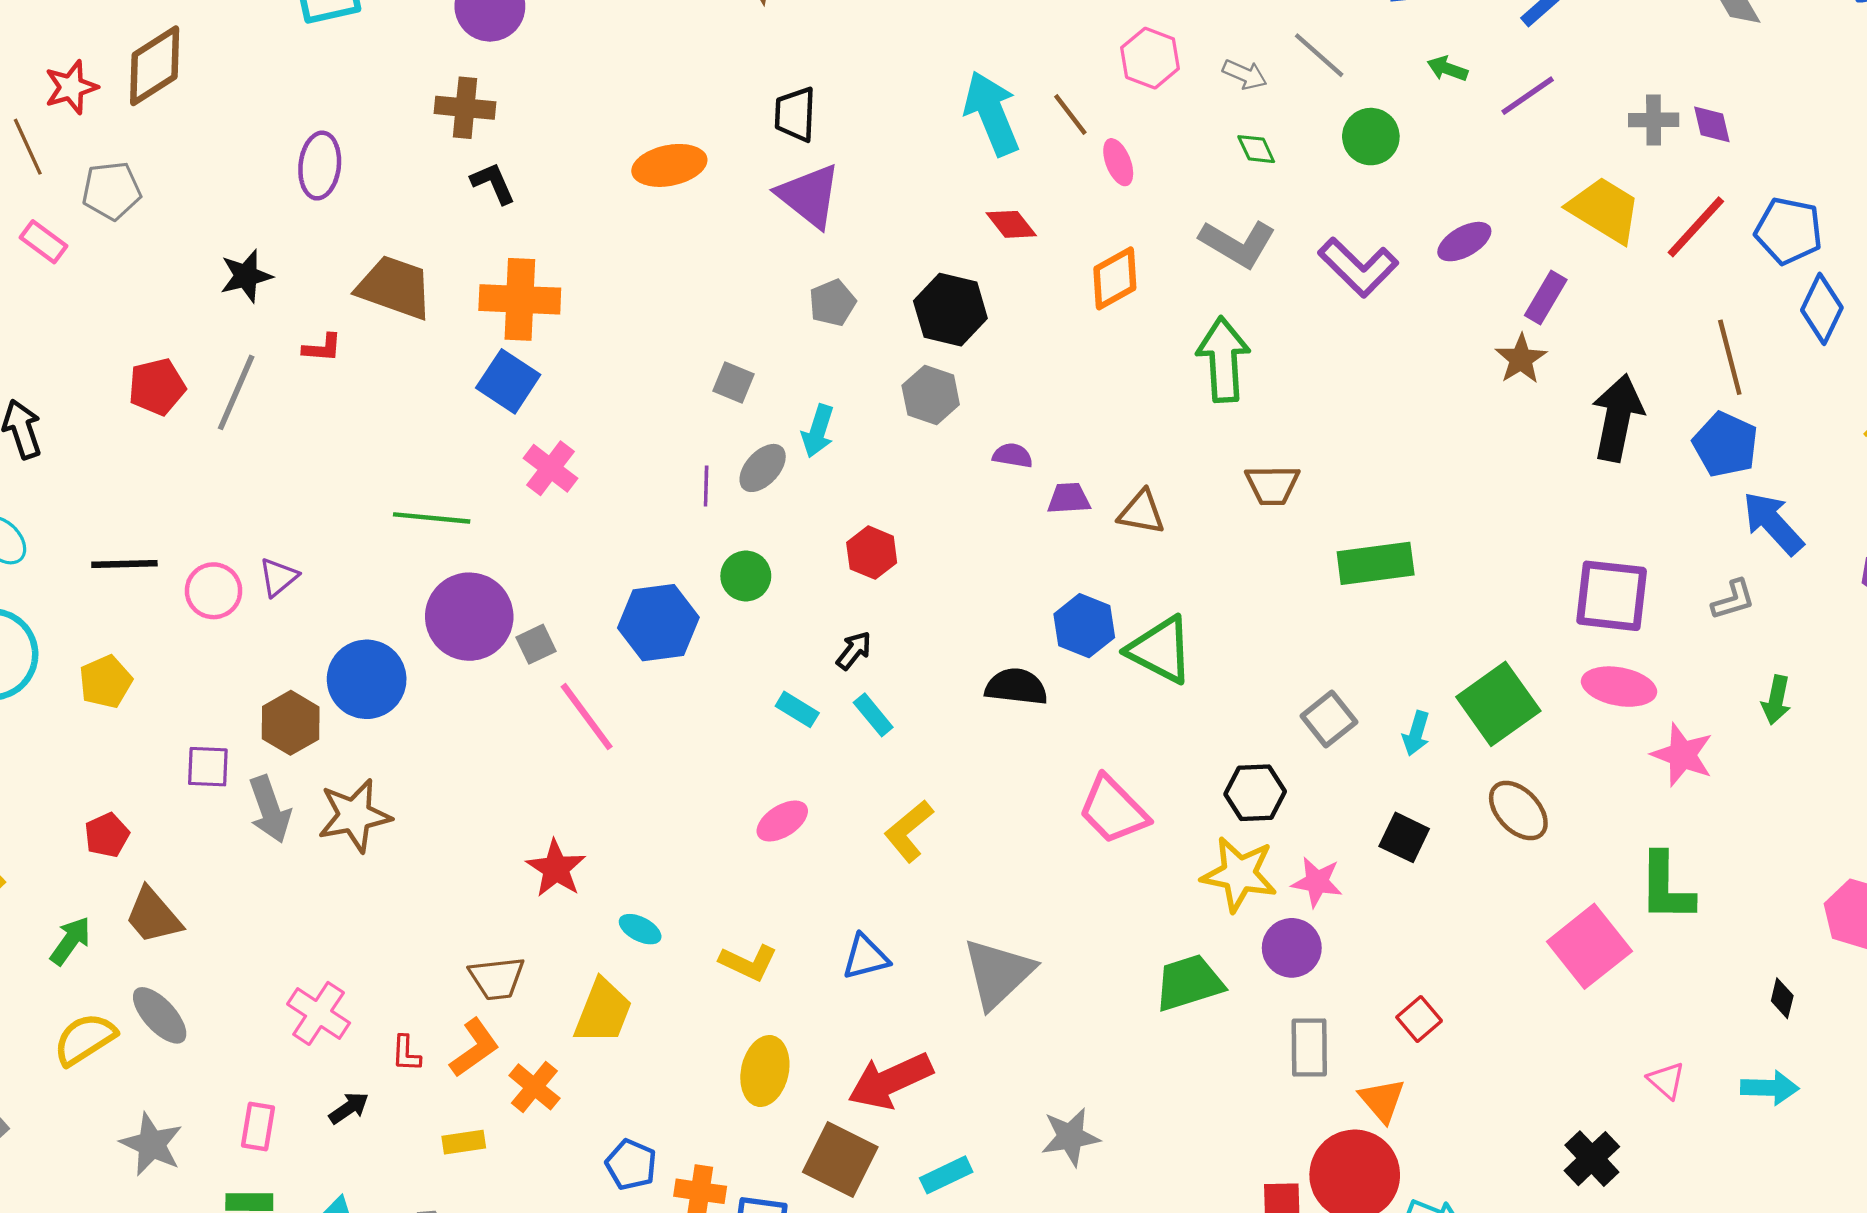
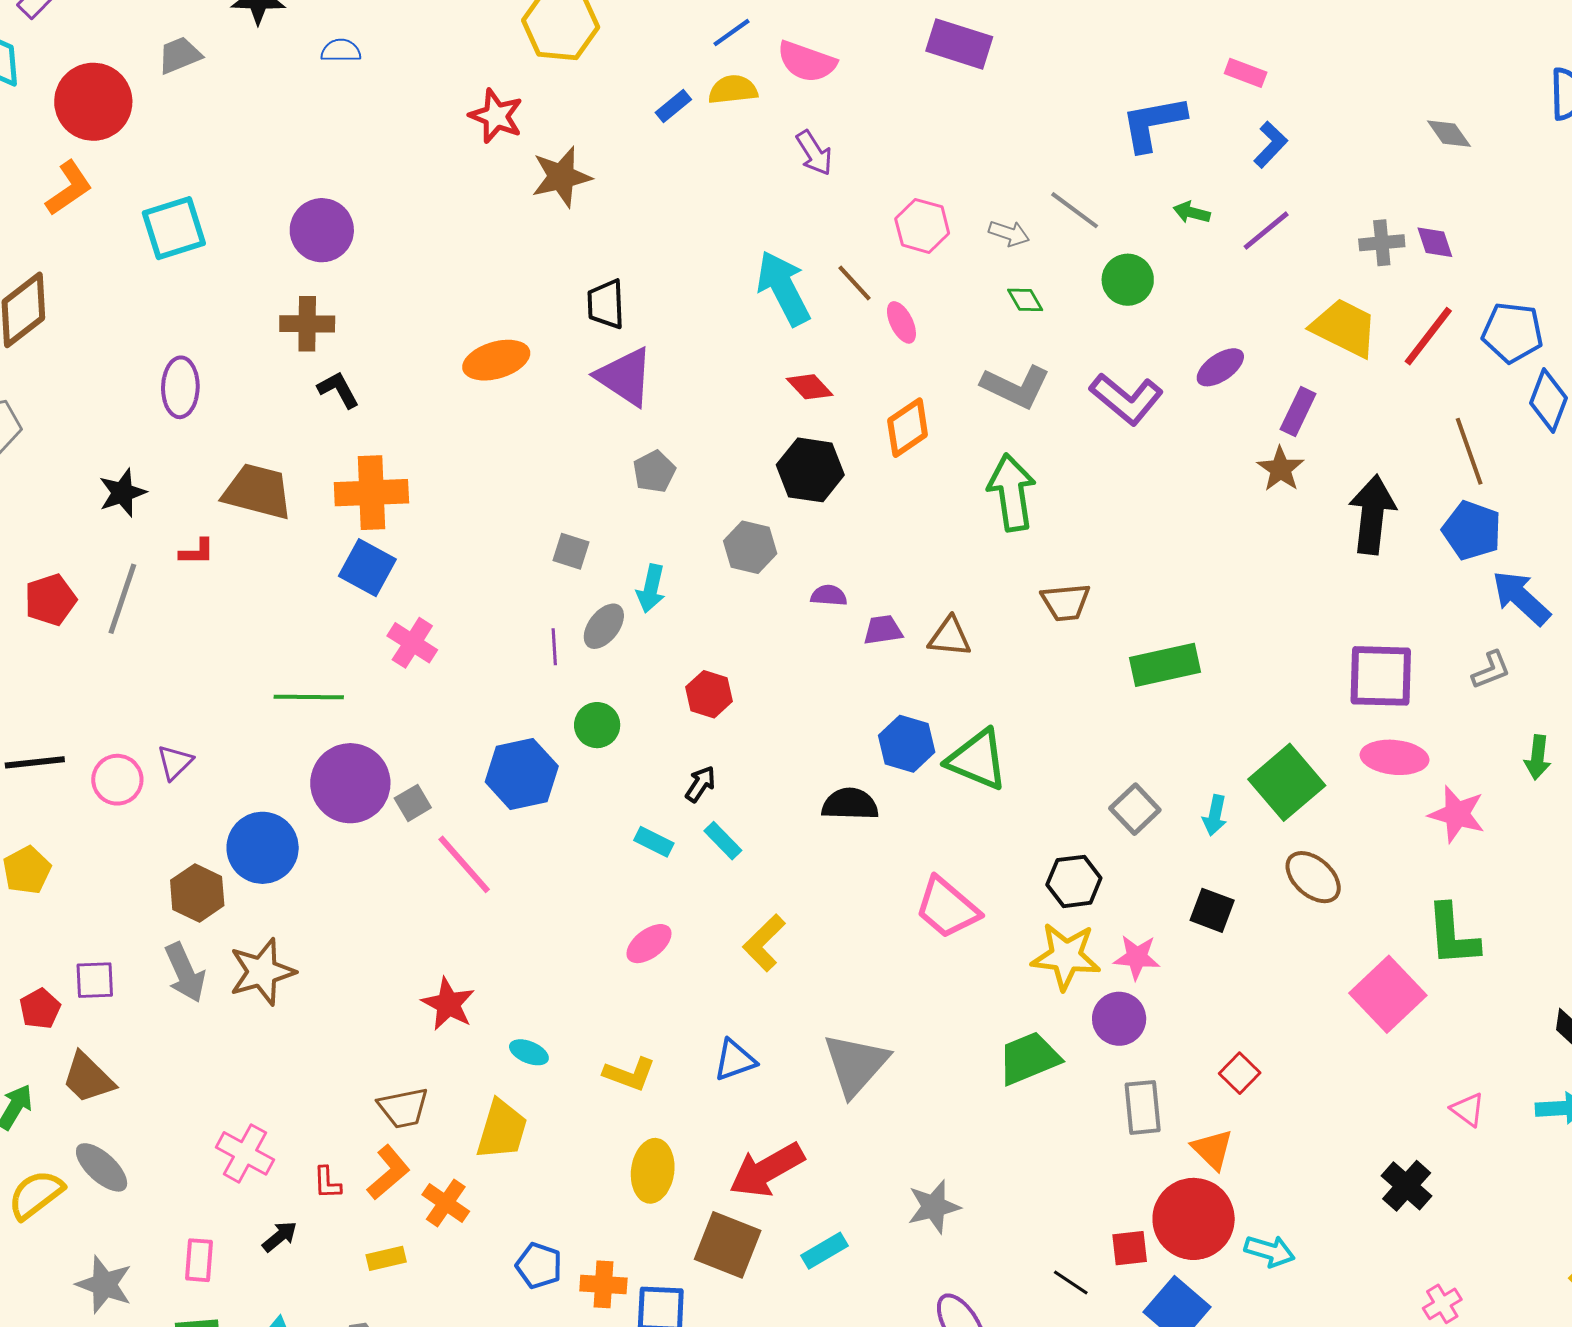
black hexagon: (950, 310) -> (810, 470), moved
purple square: (208, 767) -> (95, 980), moved

